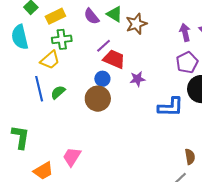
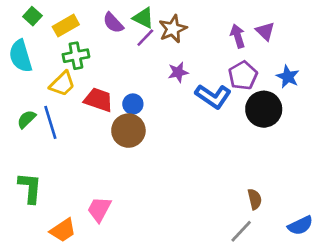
purple line: (104, 46) -> (145, 38), moved
red trapezoid: (114, 59) -> (98, 100), moved
purple star: (137, 79) -> (178, 72), moved
green semicircle: (58, 92) -> (26, 119), moved
blue L-shape: (171, 107) -> (213, 96), moved, turned 36

